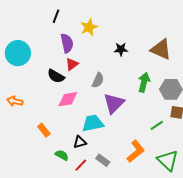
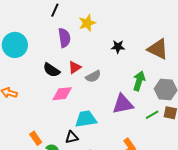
red triangle: (72, 64) -> (75, 67), moved
gray semicircle: (98, 80) -> (93, 76), turned 35
purple triangle: (114, 103) -> (123, 104), moved, turned 30
green line: (157, 125) -> (152, 115), moved
orange rectangle: (44, 130) -> (36, 138), moved

